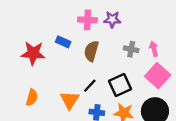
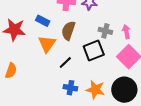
black square: (120, 85) -> (94, 51), moved
orange triangle: (70, 100) -> (47, 44), moved

